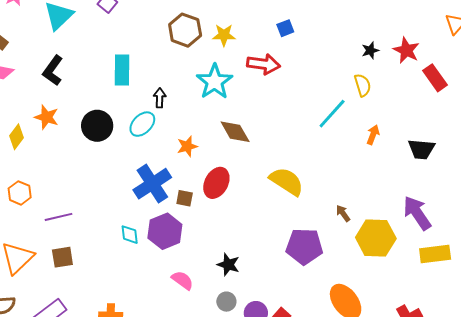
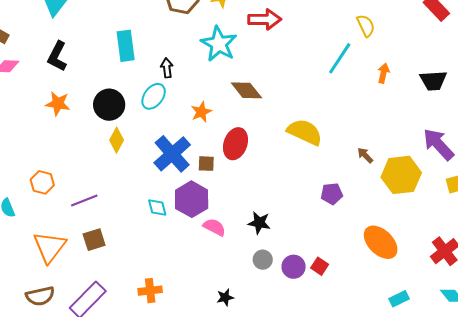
yellow diamond: (16, 137) -> (117, 140), moved
purple pentagon: (304, 246) -> (332, 194), size x0.6
pink semicircle: (182, 280) -> (214, 227), moved

